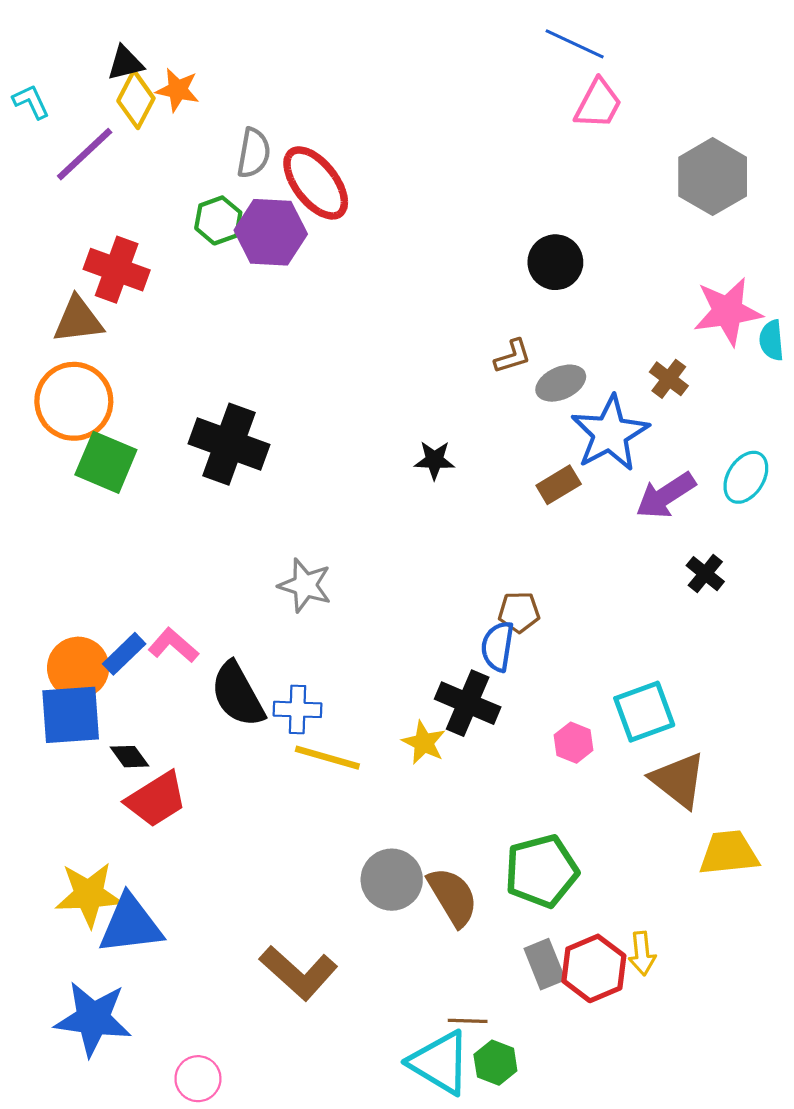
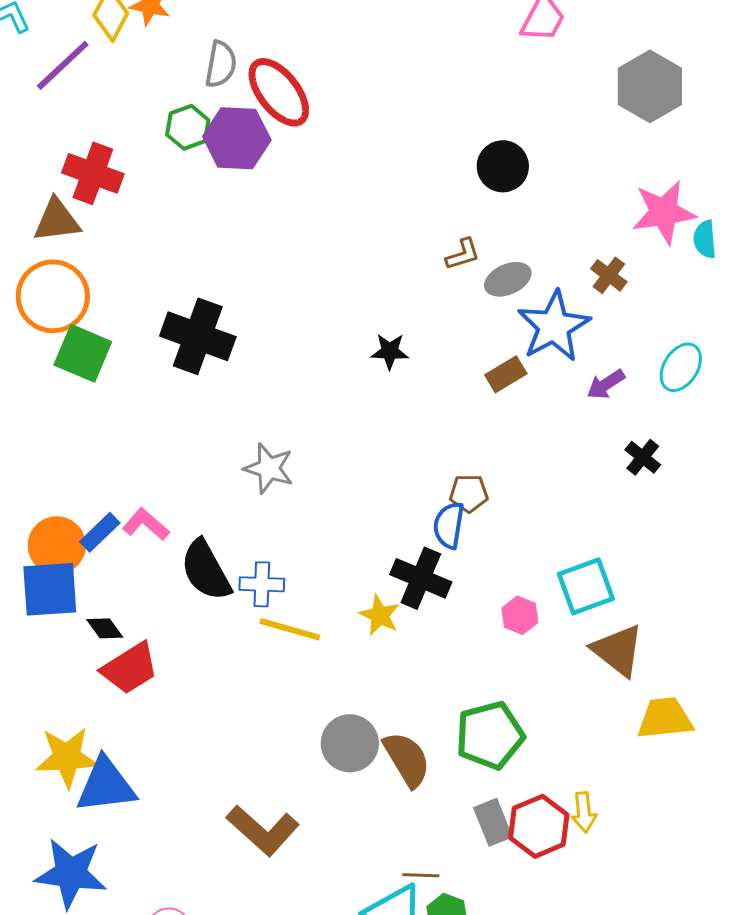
purple arrow: (666, 495) -> (606, 384), size x0.7

